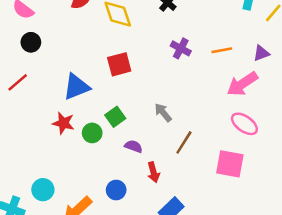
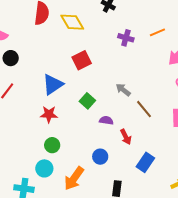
green circle: (92, 133) -> (52, 145), moved
brown line: (184, 142) -> (144, 109), turned -60

